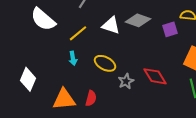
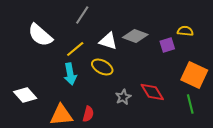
cyan arrow: (73, 58) -> (70, 74), size x1.5
yellow ellipse: (105, 63) -> (102, 67), moved
white diamond: (28, 79) -> (25, 95), turned -65

